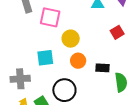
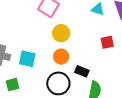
cyan square: (45, 58) -> (27, 59), moved
black circle: (64, 90) -> (58, 83), moved

